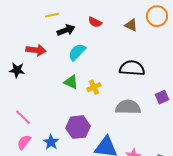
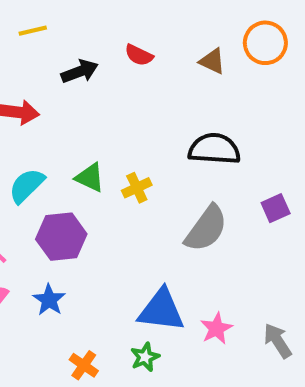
yellow line: (52, 15) -> (33, 31), moved
cyan semicircle: (77, 52) -> (27, 186), moved
gray semicircle: (128, 107) -> (206, 229), turned 125
purple hexagon: (78, 127) -> (61, 237), moved

